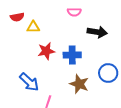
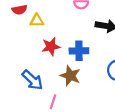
brown star: (79, 84) -> (70, 76), moved

